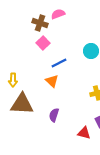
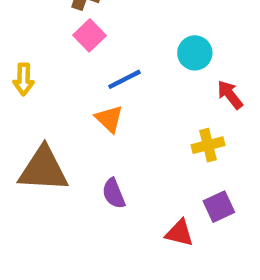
yellow arrow: (13, 80) -> (24, 79), moved
purple semicircle: (54, 115) -> (114, 193), turned -40

